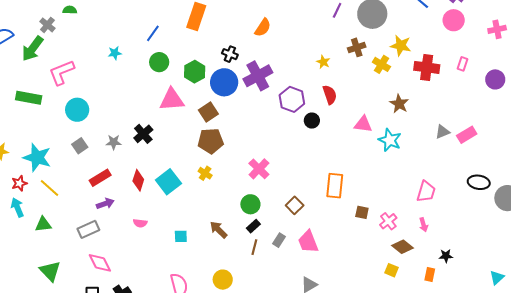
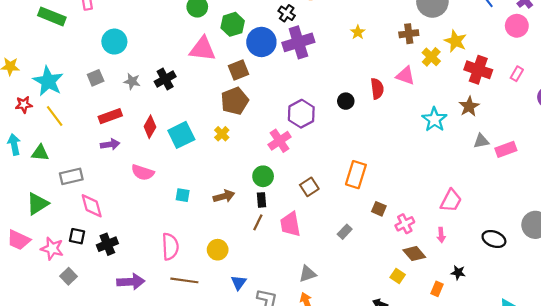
black cross: (230, 54) -> (287, 13), moved
yellow star: (323, 62) -> (358, 32), moved
red semicircle: (330, 95) -> (377, 89), moved
purple hexagon: (292, 99) -> (301, 114), moved
brown star: (399, 104) -> (469, 106), moved
cyan circle: (77, 110) -> (114, 42), moved
pink triangle: (363, 124) -> (405, 76), moved
cyan star: (390, 140) -> (434, 119), moved
brown pentagon: (211, 141) -> (235, 101), turned -30
black ellipse: (479, 182) -> (494, 239), moved
cyan arrow: (17, 207) -> (14, 144), moved
pink semicircle: (140, 223) -> (143, 172), size x1.5
black rectangle: (253, 226) -> (261, 200), turned -64
gray rectangle: (88, 229) -> (71, 176), moved
brown arrow: (219, 230) -> (224, 196), turned 108
gray rectangle: (279, 240) -> (345, 232), moved
pink trapezoid: (308, 242) -> (290, 224), moved
green triangle: (50, 271) -> (37, 204), turned 30

